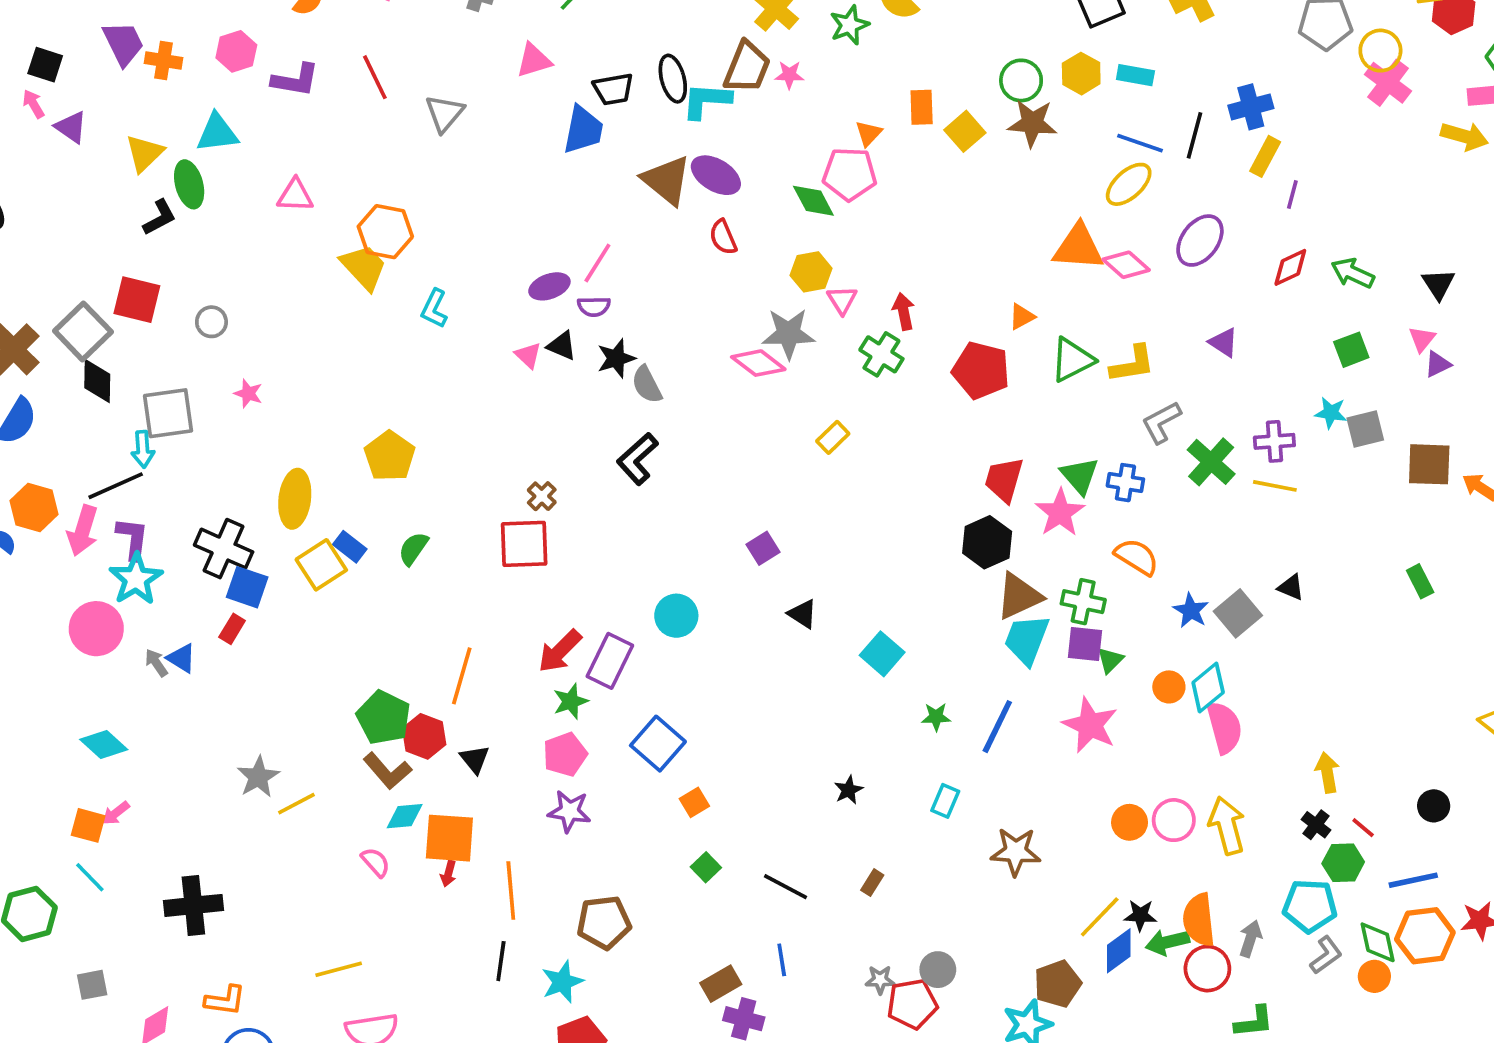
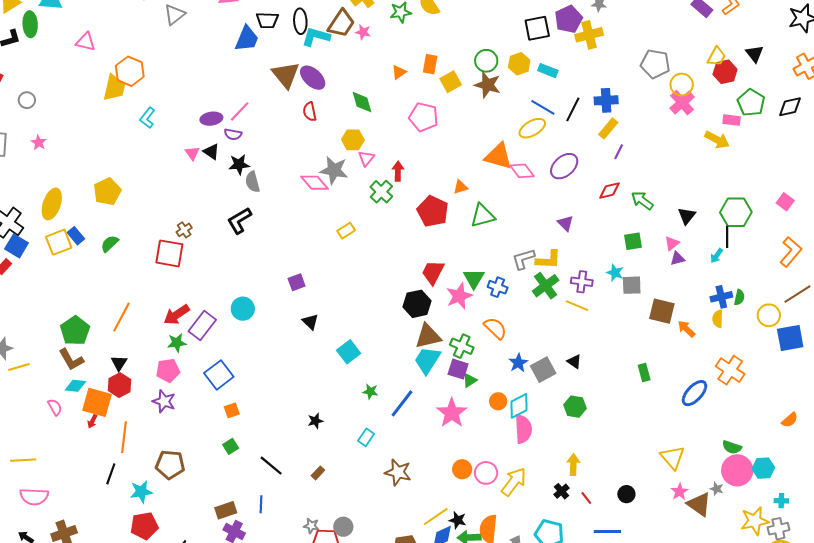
pink pentagon: (850, 174) -> (424, 117), moved
yellow trapezoid: (364, 267) -> (114, 88), turned 44
yellow L-shape: (1132, 364) -> (548, 260), moved
red hexagon: (424, 736) -> (119, 385), moved
yellow arrow: (1227, 826) -> (514, 482), turned 40
green hexagon: (1343, 863) -> (575, 407), moved

